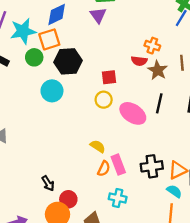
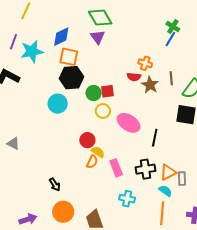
orange square: (49, 39) -> (69, 57), moved, turned 30
green circle: (34, 57) -> (94, 93), moved
black line: (159, 103) -> (155, 138), moved
orange semicircle: (104, 169) -> (92, 162), moved
cyan cross: (118, 198) -> (127, 199), moved
red circle: (68, 199) -> (87, 140), moved

